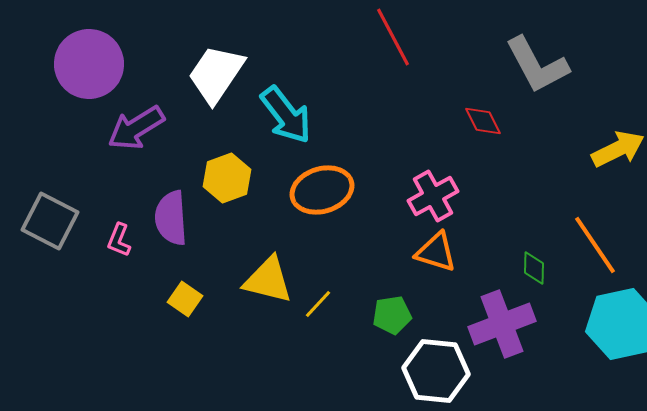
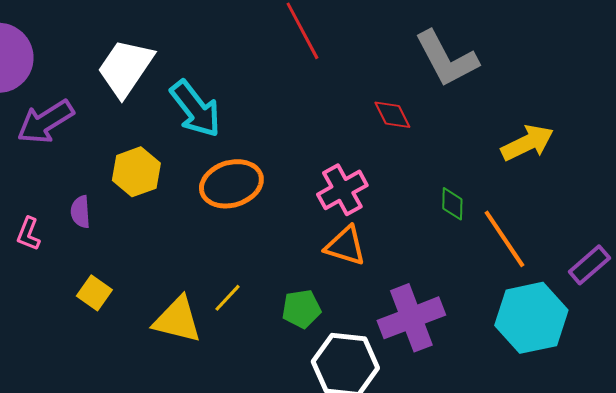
purple semicircle: (171, 218) -> (80, 212), size x0.6
green diamond: (534, 268) -> (452, 204), moved
yellow triangle: (268, 280) -> (177, 320), moved

